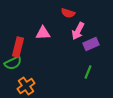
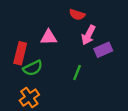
green semicircle: (13, 63) -> (33, 68), moved
green line: (88, 72) -> (77, 73), moved

